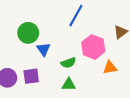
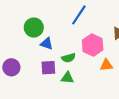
blue triangle: (43, 49) -> (47, 44), turned -40
purple square: (31, 76) -> (48, 68), moved

